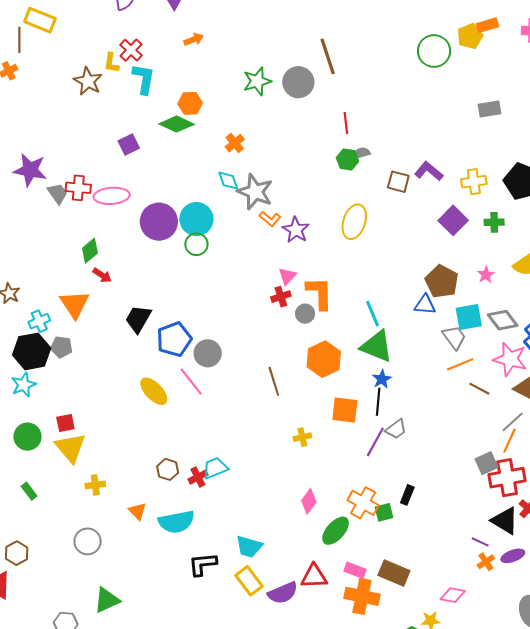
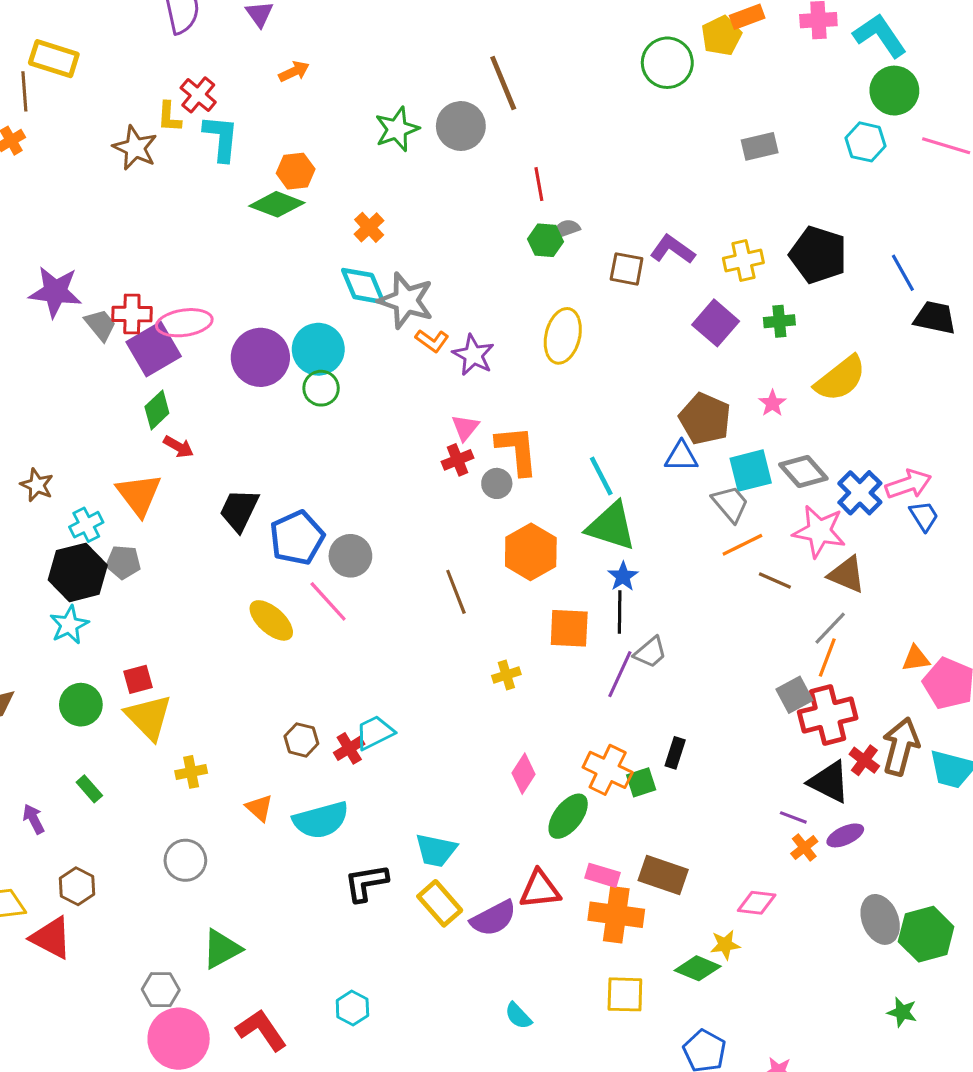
purple square: (129, 145) -> (154, 349), moved, size x1.6
cyan diamond: (228, 181) -> (363, 286), size x1.4

